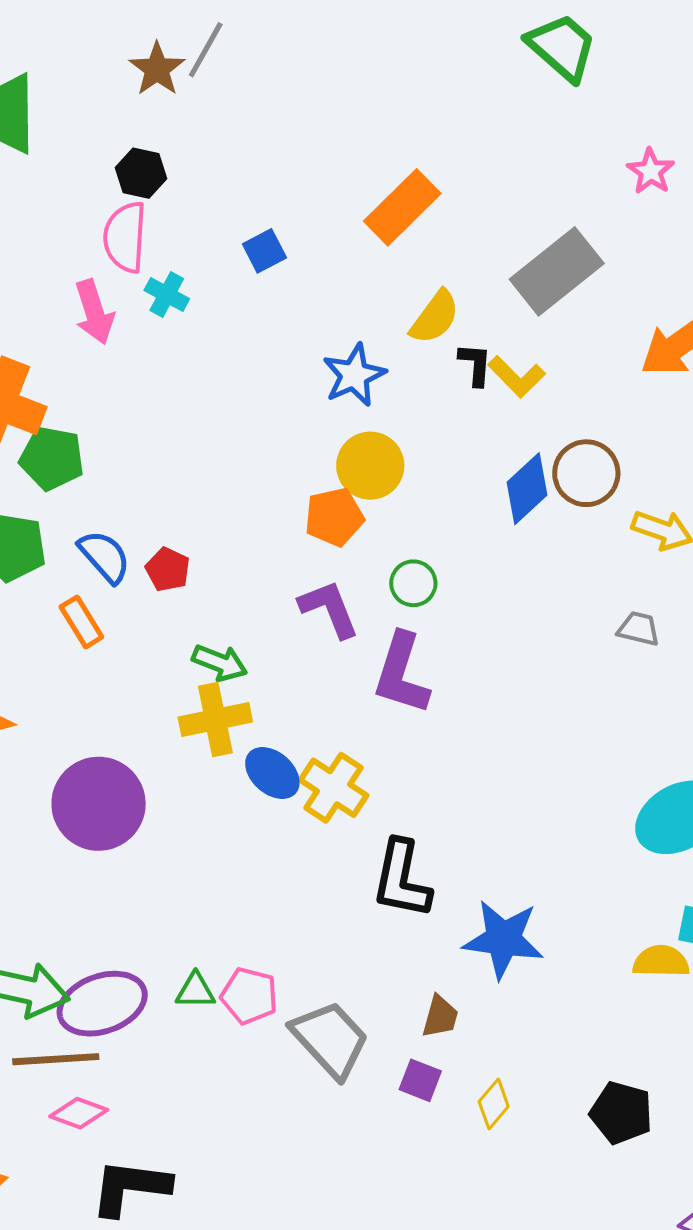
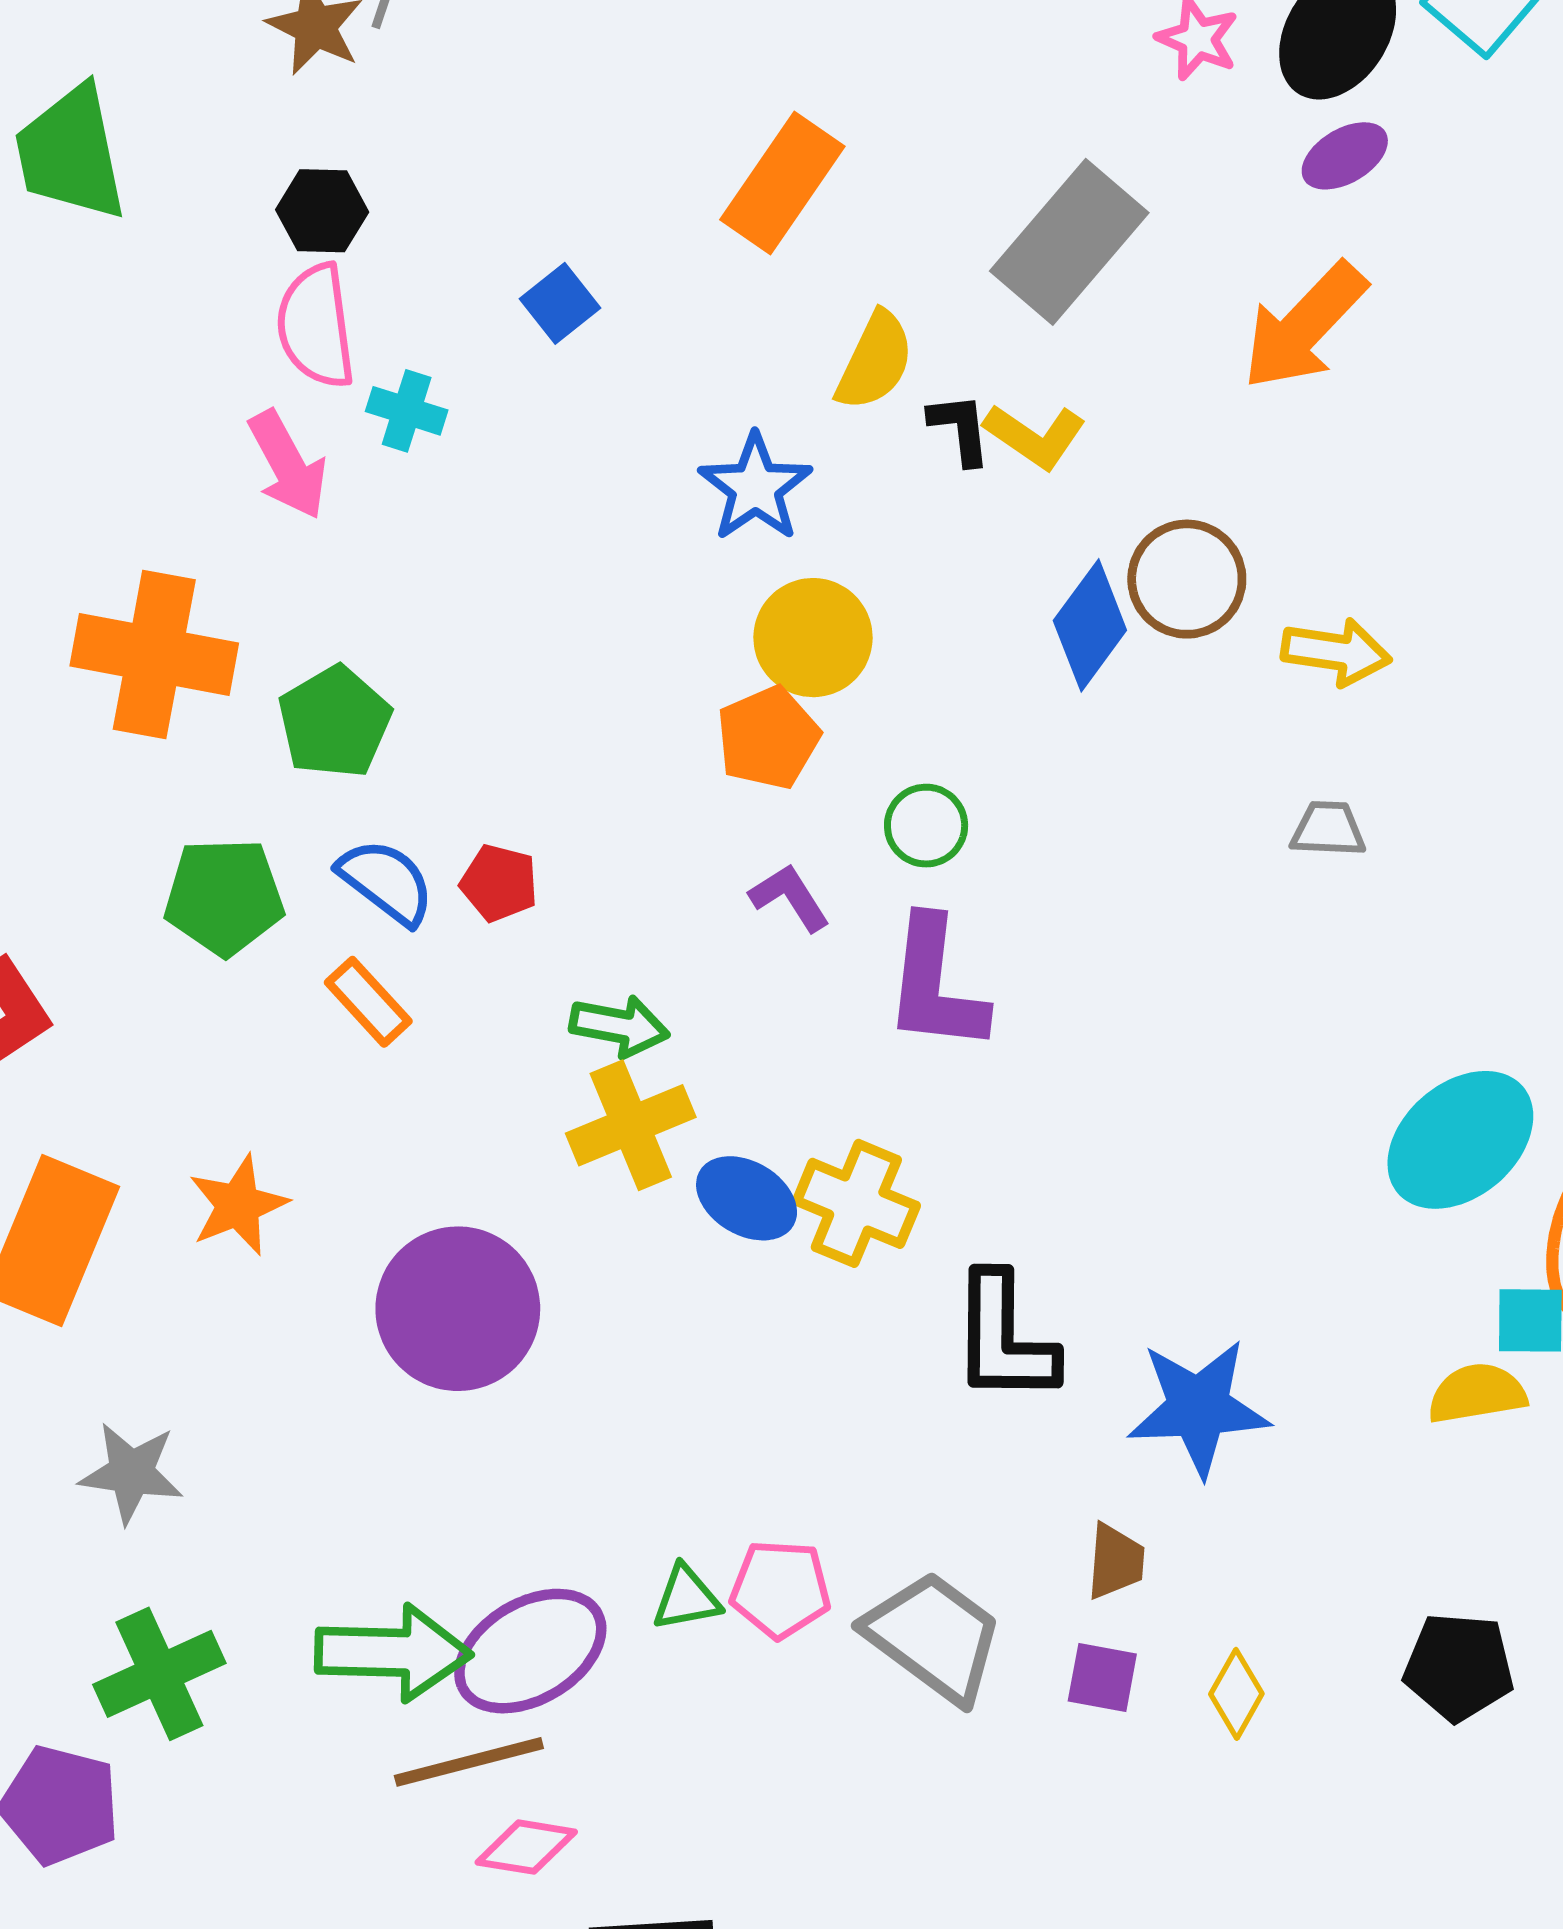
green pentagon: (52, 458) -> (335, 722), moved, turned -30
purple L-shape: (329, 609) -> (790, 897), size x0.7

